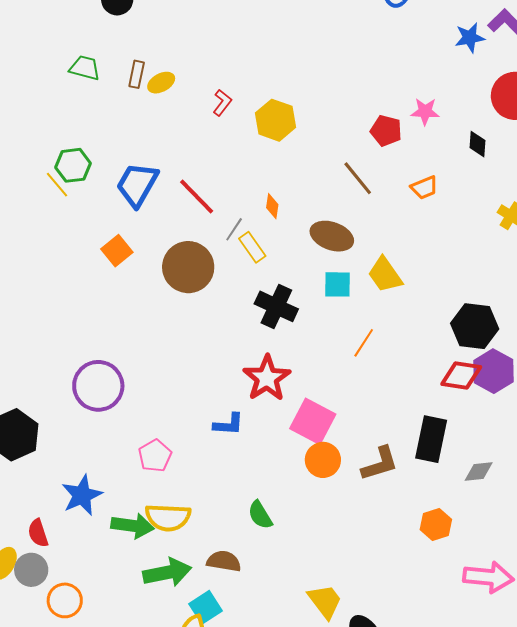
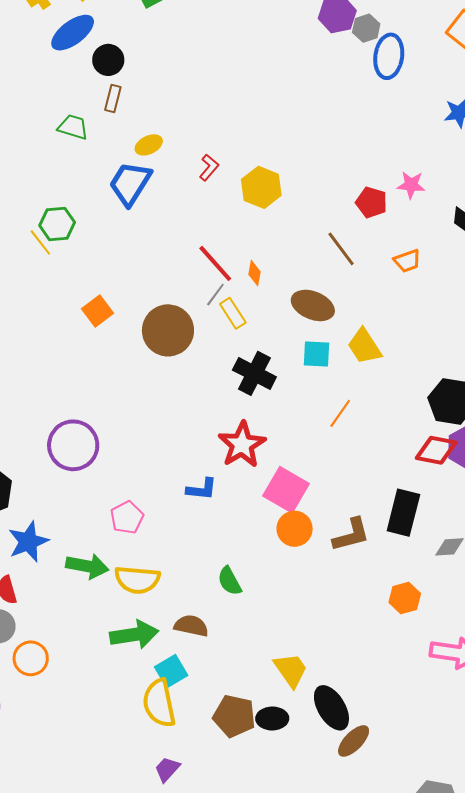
brown rectangle: (137, 74) -> (113, 98), moved
blue trapezoid: (137, 185) -> (130, 183), moved
red line: (197, 196) -> (215, 263), moved
blue star: (82, 495) -> (28, 542), moved
green arrow: (132, 526) -> (87, 566), moved

